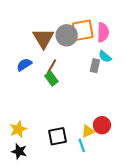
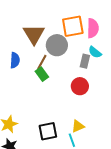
gray circle: (67, 35) -> (57, 45), moved
blue semicircle: (24, 65) -> (15, 60), turned 126
red circle: (102, 125) -> (80, 86), moved

